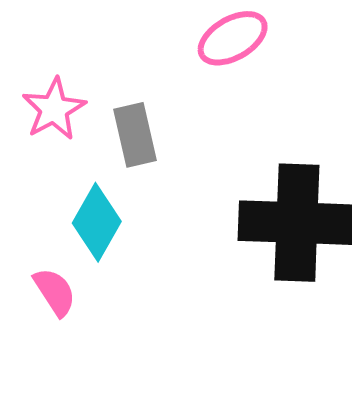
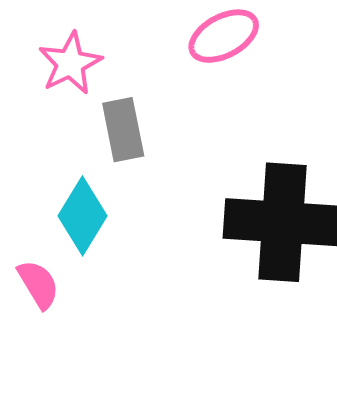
pink star: (54, 109) -> (70, 63), moved

